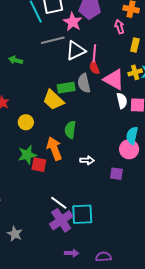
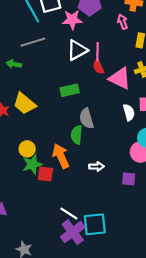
pink star: (73, 22) -> (72, 20), turned -30
gray line: (53, 40) -> (33, 42), moved
gray semicircle: (84, 83) -> (86, 118), moved
yellow trapezoid: (53, 100) -> (24, 104), moved
white semicircle: (122, 101) -> (129, 112), moved
yellow circle: (26, 122) -> (27, 149), moved

